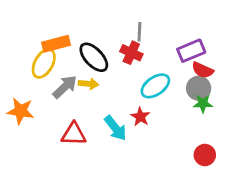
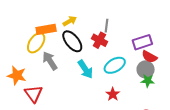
yellow arrow: (88, 84) -> (70, 21), moved, turned -40
gray arrow: (65, 87) -> (50, 61), turned -84
red star: (140, 117) -> (113, 94), moved
cyan arrow: (115, 128) -> (85, 69), moved
red triangle: (74, 134) -> (34, 94), moved, turned 48

